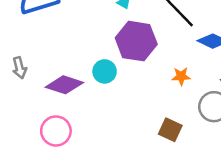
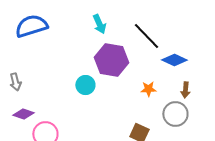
purple diamond: (64, 85) -> (23, 114), moved, size x0.7

